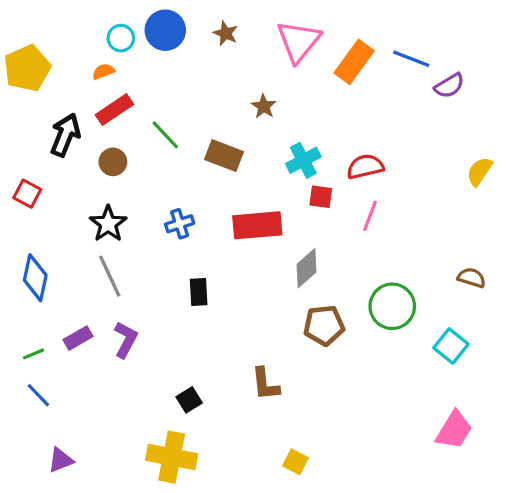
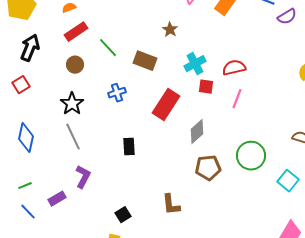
black arrow: (65, 135) -> (30, 48), moved
red square: (27, 194) -> (21, 85), turned 30
blue cross: (180, 224) -> (117, 93), moved
red rectangle: (257, 225) -> (166, 105), turned -52
purple rectangle: (78, 338) -> (57, 199), moved

